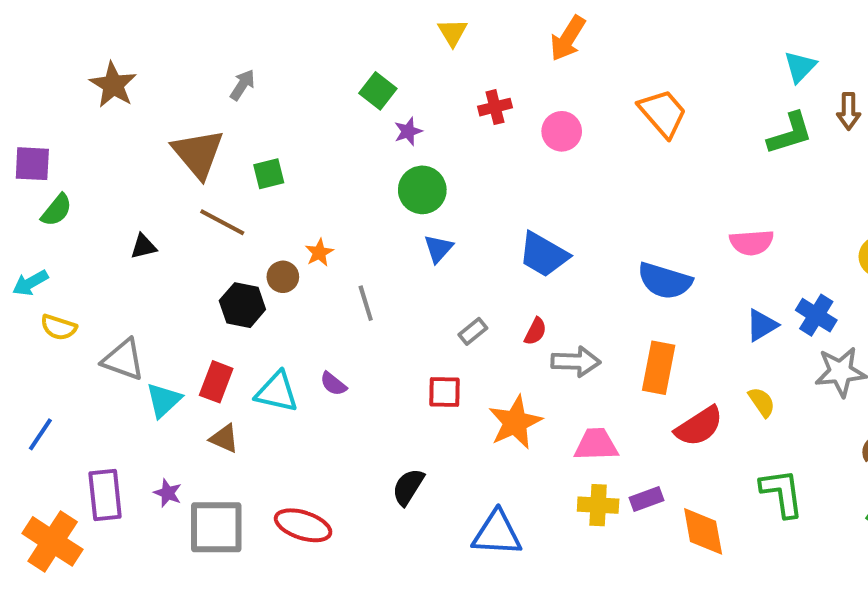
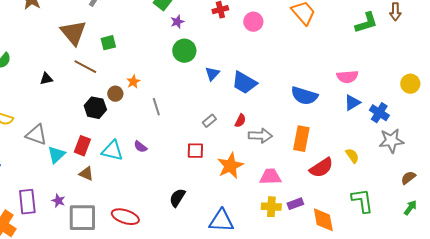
blue triangle: (438, 249) -> (212, 74), moved
blue triangle: (762, 325) -> (352, 103), moved

